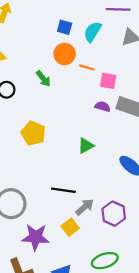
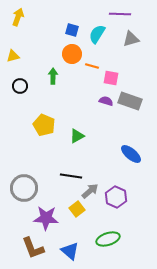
green arrow: (43, 79) -> (53, 76), turned -140
green triangle: (86, 146) -> (77, 136), moved

